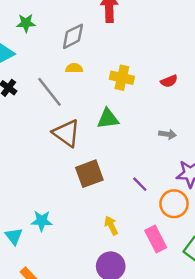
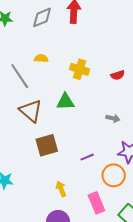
gray diamond: (73, 36) -> (42, 17), moved
purple line: (140, 184) -> (87, 157), turned -72

